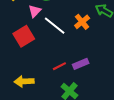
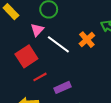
purple rectangle: (81, 64) -> (62, 87), moved
red line: (59, 66) -> (40, 77), moved

